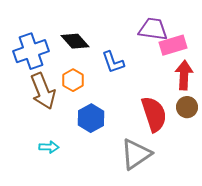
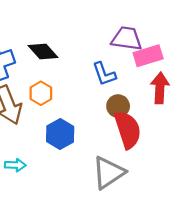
blue L-shape: (113, 62) -> (104, 74), moved
brown circle: (187, 107) -> (118, 106), moved

